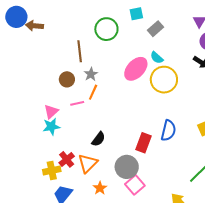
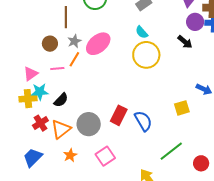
pink ellipse: (136, 69) -> (98, 44), moved
cyan star: (51, 127) -> (40, 92), moved
blue semicircle: (168, 131) -> (143, 121), moved, turned -50
black semicircle: (98, 139) -> (61, 100), moved
gray circle: (127, 167) -> (89, 124), moved
yellow cross: (52, 171) -> (28, 99), moved

